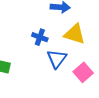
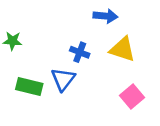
blue triangle: (57, 59) -> (63, 79), moved

